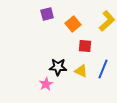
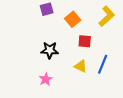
black star: (58, 67) -> (50, 50), moved

